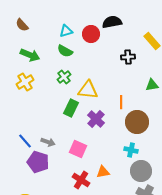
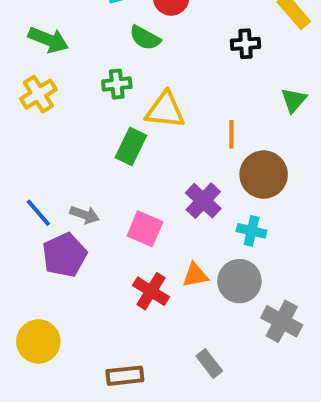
green semicircle: (65, 51) -> (145, 38), moved
green cross: (64, 77) -> (117, 84), turned 32
green triangle: (152, 85) -> (294, 100), turned -40
purple cross: (96, 119) -> (203, 201), moved
purple pentagon: (38, 162) -> (64, 255), turned 30
gray circle: (141, 171) -> (239, 281), moved

